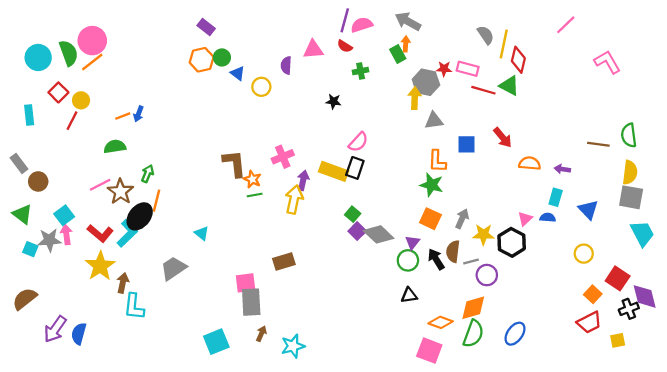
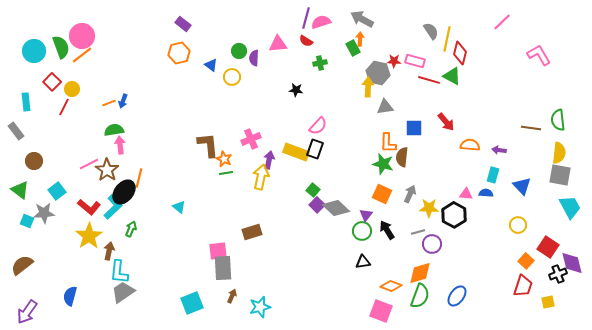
green circle: (222, 57) -> (239, 51), moved
green semicircle: (115, 147) -> (114, 130), moved
gray rectangle: (19, 163) -> (16, 131), moved
green arrow: (148, 174) -> (131, 229), moved
pink triangle: (525, 219) -> (466, 194), turned 48
pink arrow: (66, 234) -> (120, 145), moved
brown semicircle: (453, 251) -> (402, 157), moved
gray trapezoid: (173, 268) -> (123, 292), moved
red trapezoid: (589, 322) -> (523, 286), turned -45
purple arrow: (55, 329) -> (27, 312), moved

